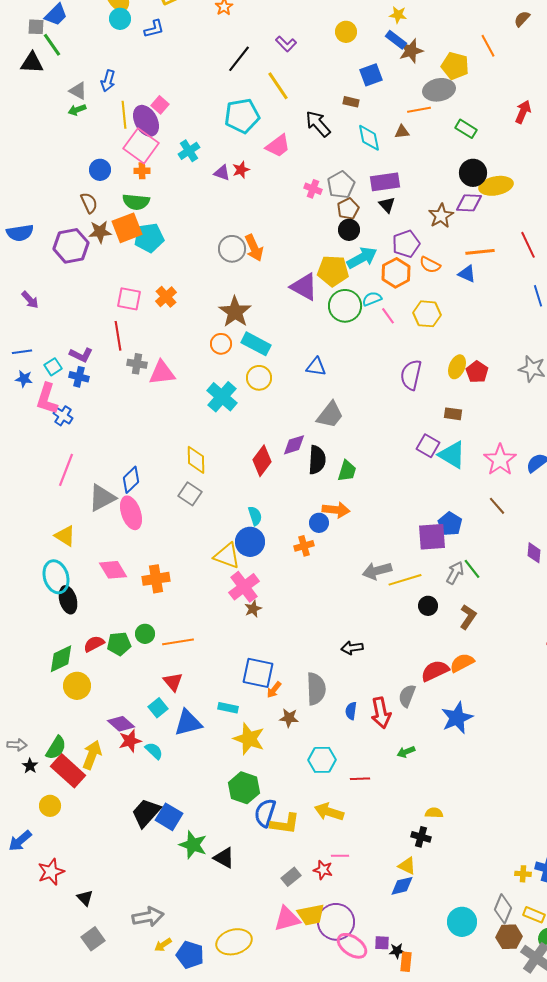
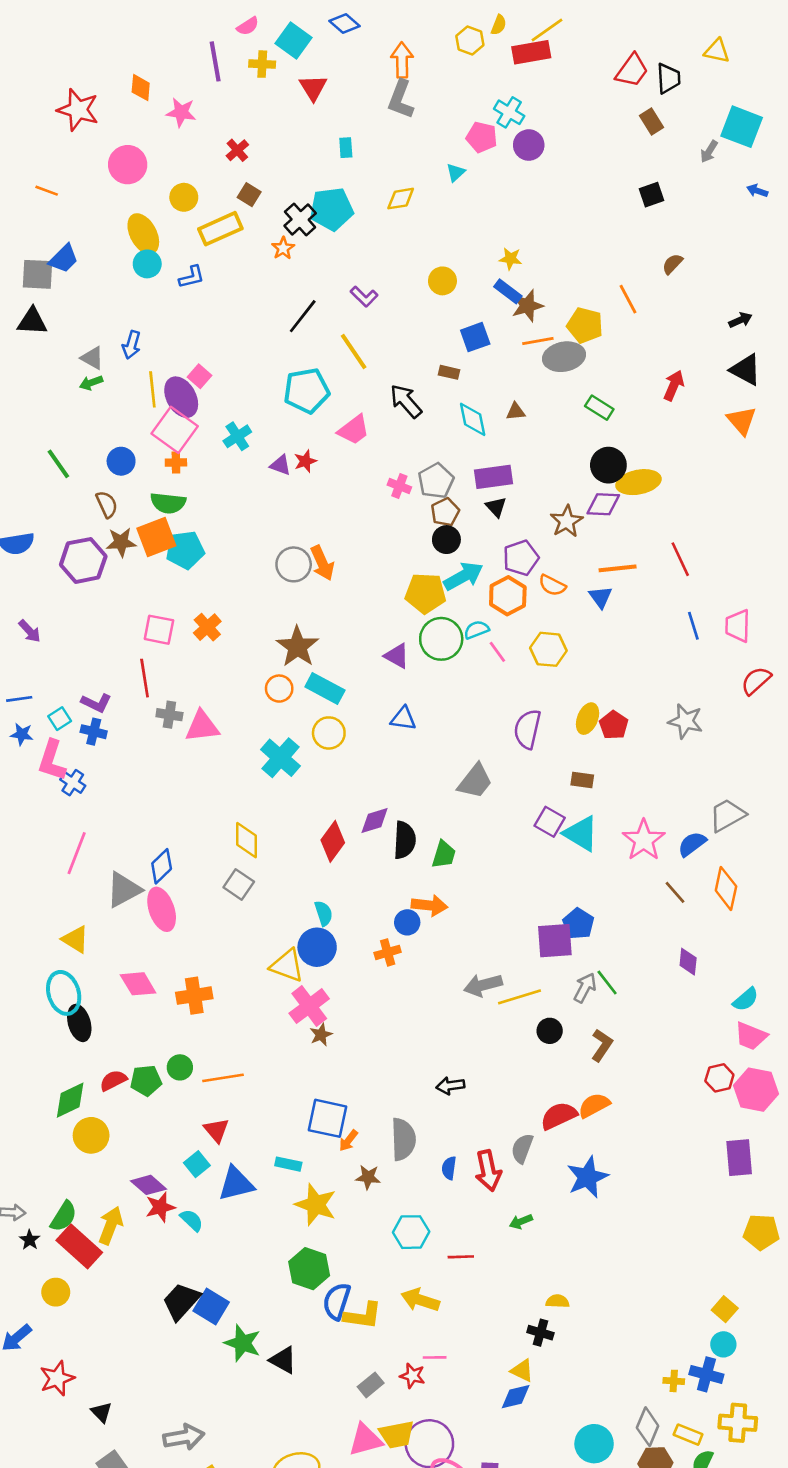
gray square: (36, 27) -> (37, 274), size x1.5
green line: (52, 45) -> (58, 464), moved
orange line: (419, 110) -> (538, 341), moved
blue triangle: (467, 274) -> (601, 597), turned 30
purple triangle: (304, 287) -> (397, 656), moved, size x0.7
gray trapezoid: (330, 415) -> (475, 781), moved
brown line: (497, 506) -> (675, 892), moved

